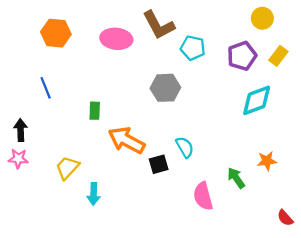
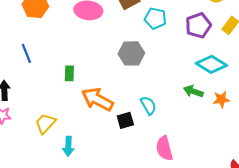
cyan diamond: (257, 100) -> (211, 64), turned 52
orange star: (267, 161) -> (221, 99), moved
green arrow: (236, 178) -> (193, 91), moved, turned -36

